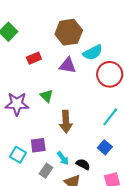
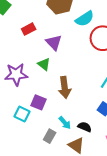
purple triangle: (68, 65) -> (54, 43), moved, turned 42
purple square: (38, 145) -> (39, 102), moved, turned 35
cyan square: (18, 155) -> (22, 114), moved

